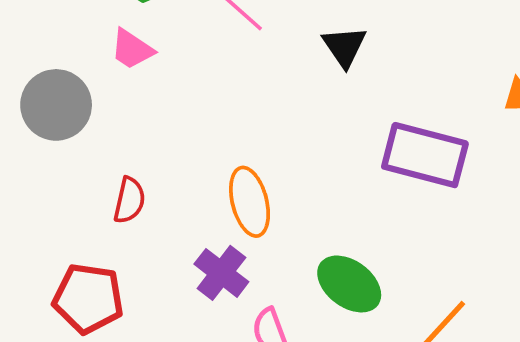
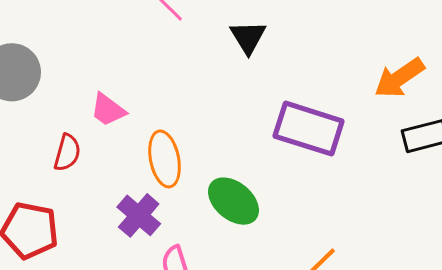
pink trapezoid: (132, 49) -> (108, 110), moved
green ellipse: (349, 284) -> (233, 201), moved

